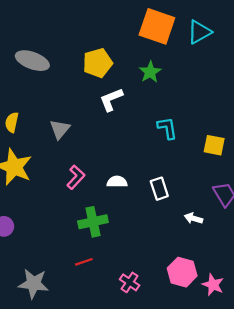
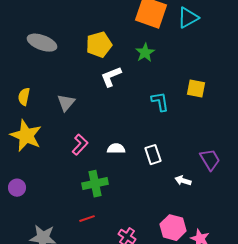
yellow square: (214, 145) -> (196, 89), moved

